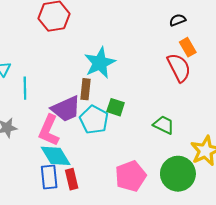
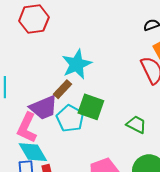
brown rectangle: (85, 89) -> (63, 89), turned 36
green square: (116, 107) -> (91, 107), size x1.5

